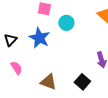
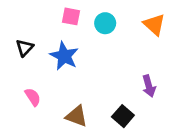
cyan circle: (66, 23) -> (105, 23), moved
black triangle: (10, 40) -> (25, 48), moved

